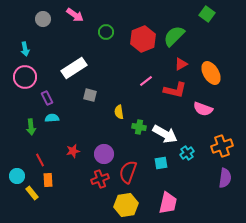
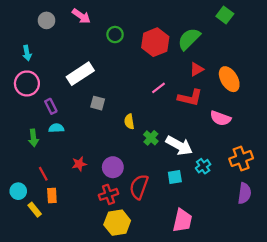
green cross: (139, 127) -> (151, 138), turned 32
yellow hexagon: (126, 205) -> (117, 223), moved

